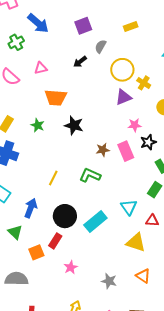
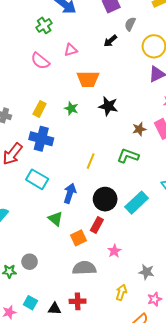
gray semicircle: (16, 279) -> (84, 268), moved
gray star: (109, 281) -> (146, 272), moved

